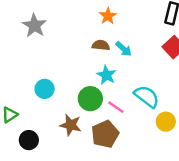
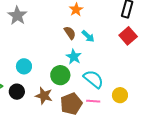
brown semicircle: (101, 45) -> (70, 33), turned 48
cyan semicircle: (147, 96) -> (93, 79), moved
pink line: (116, 107) -> (93, 101), moved, turned -32
black circle: (29, 140) -> (17, 92), moved

